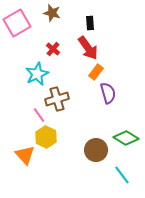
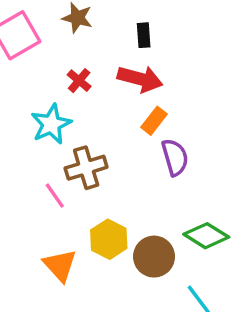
red arrow: (88, 48) -> (140, 79), turned -40
yellow hexagon: (46, 137) -> (109, 239), moved
orange triangle: (25, 155) -> (60, 265), moved

